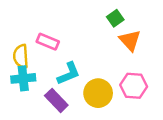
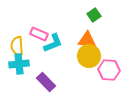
orange triangle: (130, 40) -> (87, 40), moved, turned -42
cyan L-shape: (69, 73) -> (53, 43), moved
yellow circle: (98, 93) -> (89, 56), moved

